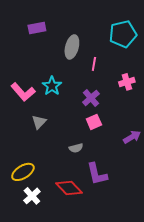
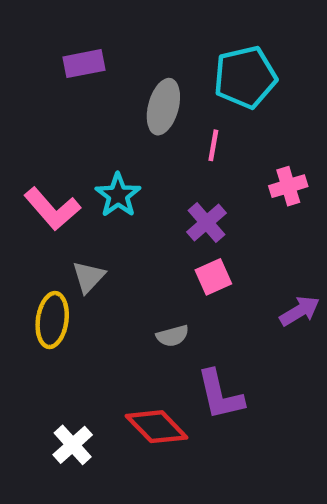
cyan pentagon: (123, 34) -> (245, 77), moved
yellow ellipse: (23, 172) -> (52, 320), moved, turned -50

